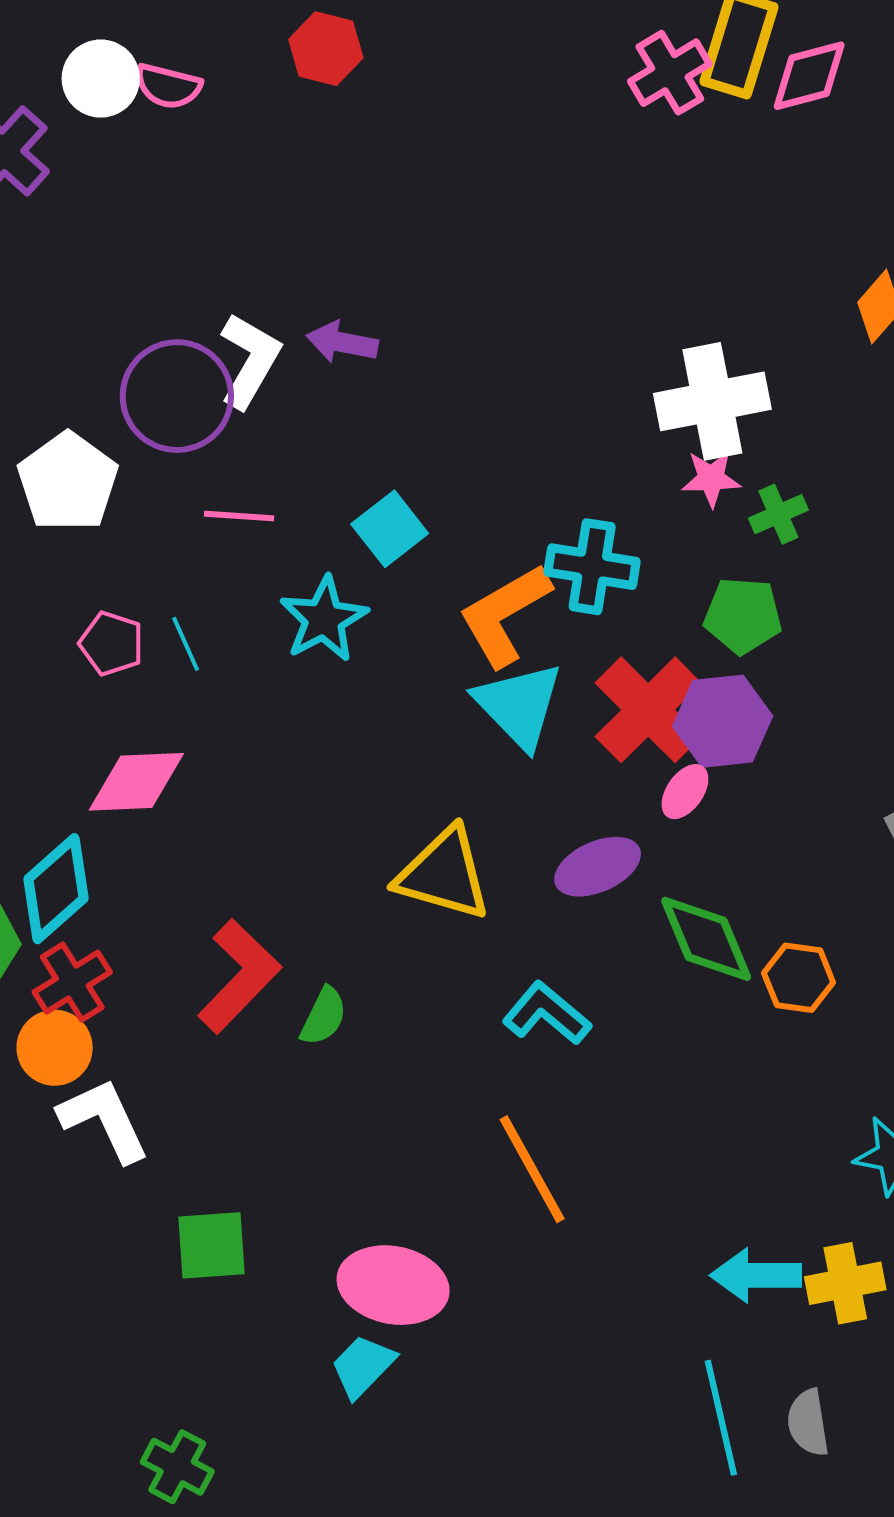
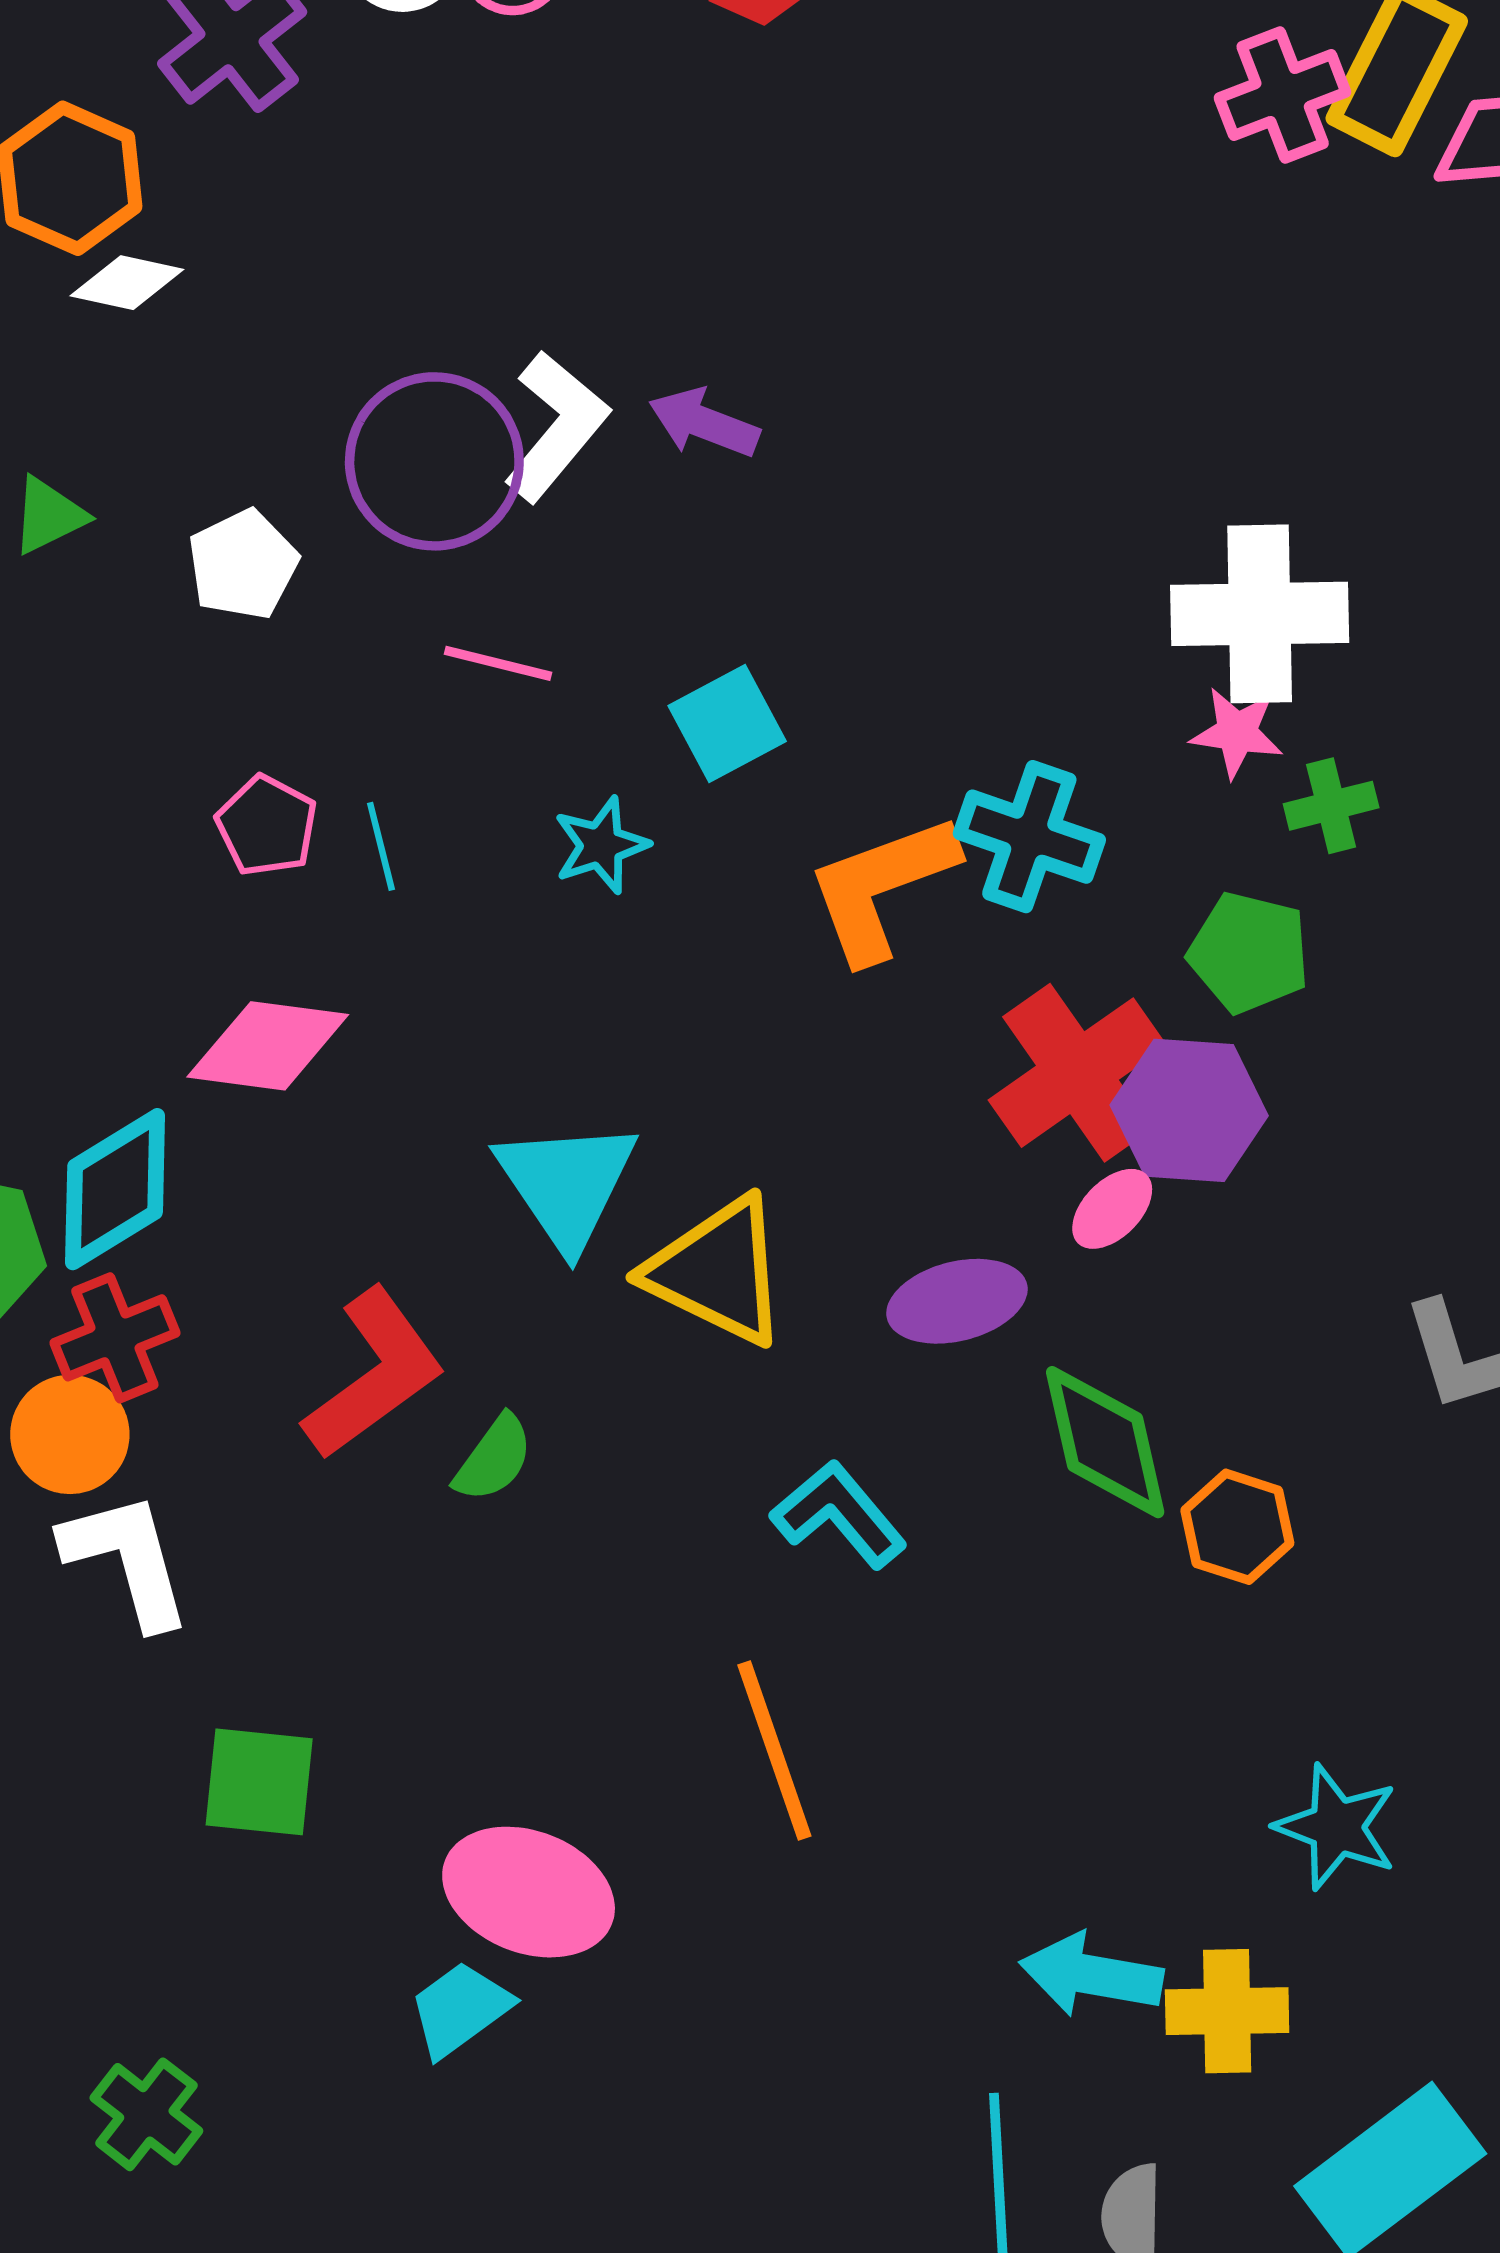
white pentagon: (68, 482) -> (243, 565), size x0.7
cyan star: (324, 619) -> (601, 845), size x0.7
cyan triangle: (519, 705) -> (567, 1184), moved

